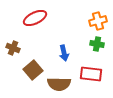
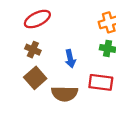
brown cross: (13, 48) -> (33, 50), moved

